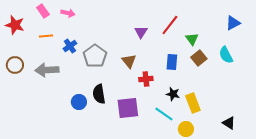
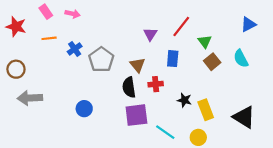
blue rectangle: (172, 62) -> (173, 59), moved
gray arrow: (47, 70) -> (30, 98), moved
black semicircle: (99, 94) -> (129, 87), moved
cyan line: (164, 114) -> (165, 132), moved
black triangle: (229, 123) -> (244, 117), moved, size x1.6

